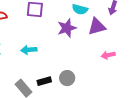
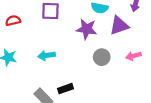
purple star: (67, 28) -> (87, 29), turned 30
gray circle: (67, 78) -> (102, 57), moved

